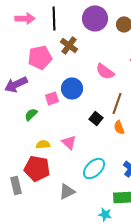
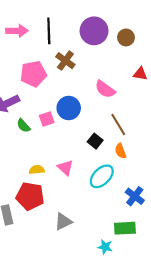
brown line: (117, 103) -> (118, 125), turned -50
green semicircle: (31, 114) -> (23, 126), moved, turned -88
cyan ellipse: (94, 168) -> (102, 176), moved

